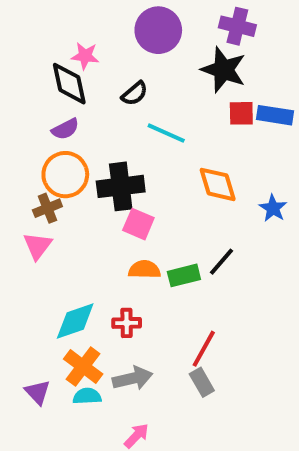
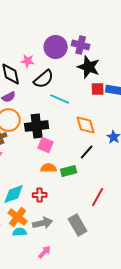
purple cross: (237, 26) -> (81, 45), moved
pink star: (85, 56) -> (28, 61), moved
black semicircle: (135, 93) -> (44, 79), size x1.5
black line: (222, 262) -> (87, 152), moved
red line: (204, 349) -> (98, 197), moved
gray rectangle: (202, 382) -> (78, 225), size x1.5

